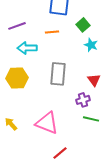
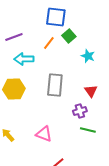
green square: (83, 25) -> (69, 36), moved
orange line: (52, 32) -> (49, 43), turned -48
pink triangle: (47, 123) -> (44, 134), size x0.7

